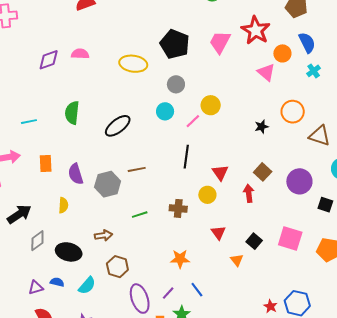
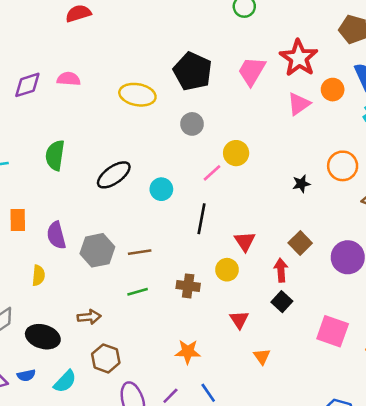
pink triangle: (266, 72) -> (299, 104), moved, turned 42
cyan circle: (165, 111) -> (161, 189), moved
brown line: (137, 169) -> (140, 252), moved
black square: (254, 241) -> (282, 302), moved
blue semicircle: (57, 282) -> (26, 375), turned 152

